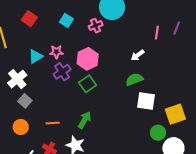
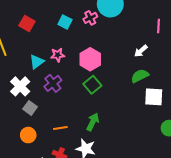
pink cross: (96, 26) -> (90, 18), moved
purple cross: (62, 72) -> (53, 83), moved

